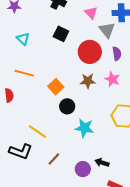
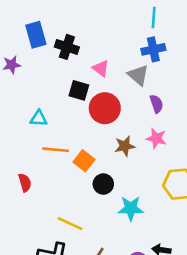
pink triangle: (91, 13) -> (101, 68), moved
cyan triangle: (23, 39) -> (39, 118), moved, turned -32
red circle: (90, 52) -> (105, 108), moved
orange line: (24, 73) -> (56, 150), moved

